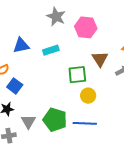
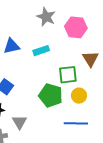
green pentagon: (55, 120) -> (51, 95), moved

